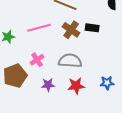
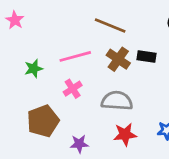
pink cross: (37, 60) -> (73, 89), moved
purple star: (48, 85) -> (79, 144), moved

